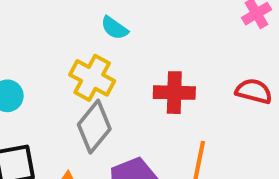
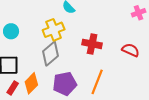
yellow cross: (92, 78) -> (54, 30), turned 30

